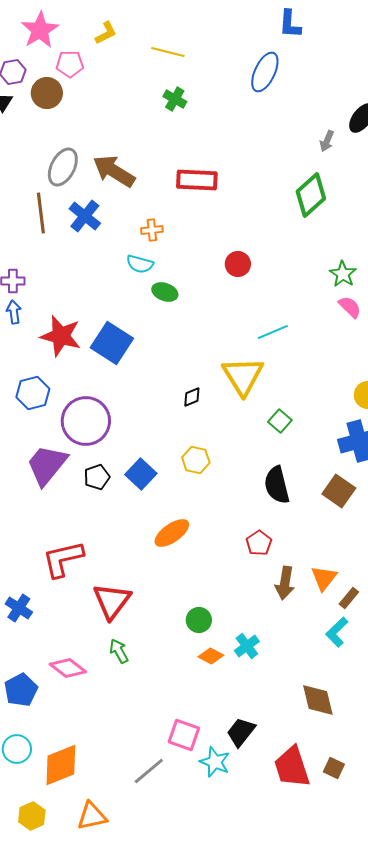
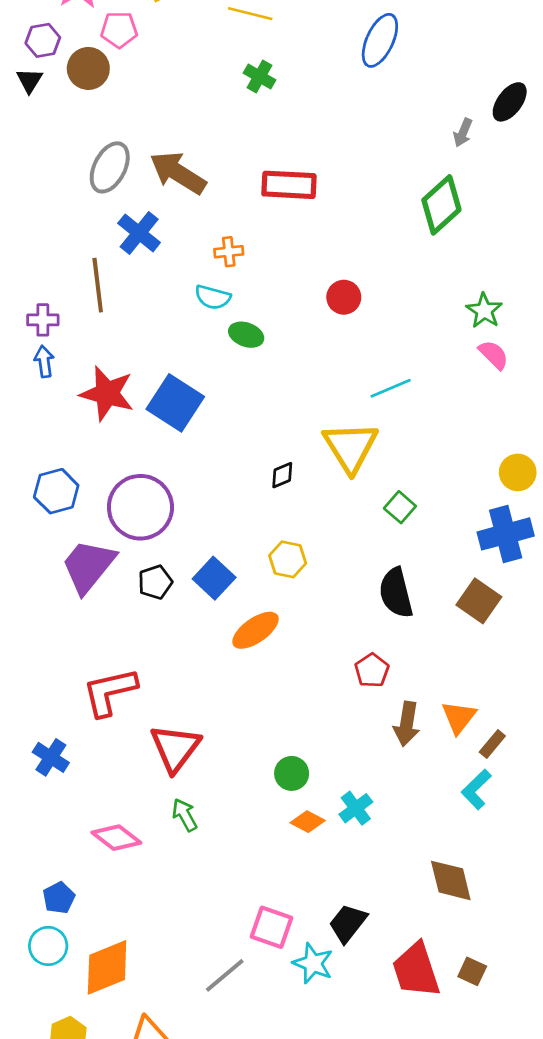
brown line: (41, 213) -> (98, 285), moved
blue hexagon: (33, 393) -> (56, 491), moved
orange ellipse: (172, 533) -> (256, 630), moved
blue pentagon: (21, 690) -> (59, 898), moved, size x0.7

